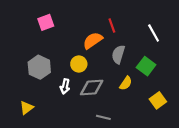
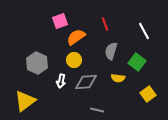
pink square: (46, 22) -> (60, 21), moved
orange semicircle: (93, 41) -> (76, 37), moved
yellow semicircle: (126, 83) -> (118, 78), turned 64
yellow triangle: (27, 108) -> (25, 101), size x1.6

